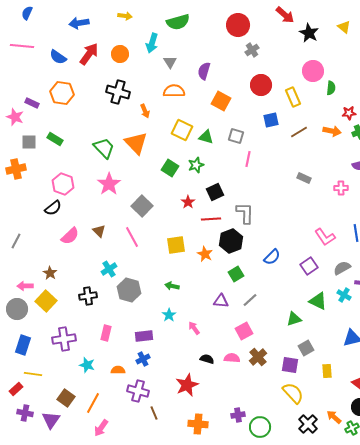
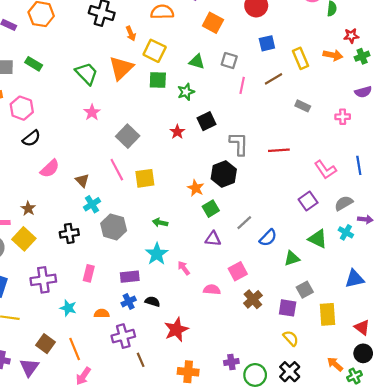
yellow rectangle: (293, 97) -> (300, 58), moved
yellow square: (182, 130) -> (155, 51), moved
brown line: (299, 132) -> (273, 79), moved
orange triangle: (136, 143) -> (121, 68), turned 30
green square: (170, 168) -> (158, 80), moved, turned -30
pink hexagon: (63, 184) -> (22, 108), moved
pink star: (109, 184) -> (92, 112), size x0.7
red line: (211, 219) -> (279, 150), moved
brown triangle: (99, 231) -> (82, 180), moved
yellow square: (176, 245) -> (145, 178), moved
blue semicircle: (272, 257) -> (268, 238), moved
green square: (236, 274) -> (211, 209), moved
gray line: (250, 300) -> (244, 223), moved
cyan star: (169, 315) -> (157, 254), size x1.5
pink semicircle: (232, 358) -> (212, 290), moved
black semicircle: (207, 359) -> (152, 301), moved
yellow rectangle: (327, 371) -> (327, 314), size x1.5
purple cross: (138, 391) -> (123, 336), turned -30
yellow semicircle: (293, 393) -> (291, 338), size x0.7
orange line: (93, 403) -> (75, 349), turned -50
black cross: (308, 424) -> (290, 372), moved

